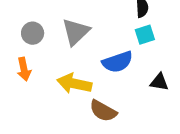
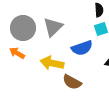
gray circle: (33, 33) -> (23, 28), size x1.6
orange arrow: (24, 69) -> (17, 53), turned 133

